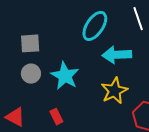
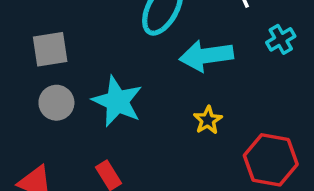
yellow star: (114, 91) -> (208, 120), size x0.6

